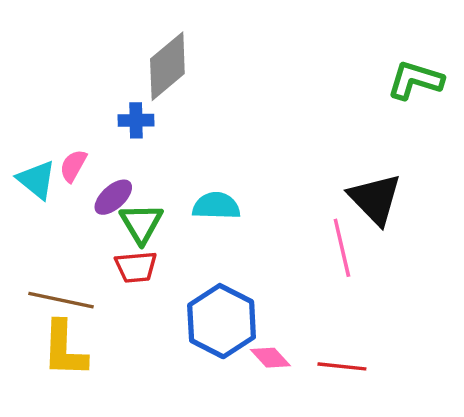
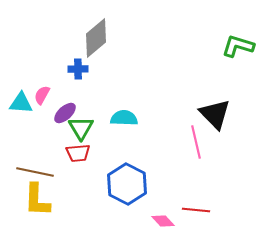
cyan triangle: (37, 180) -> (21, 103), turned -35
pink diamond: (270, 358) -> (163, 221), moved

